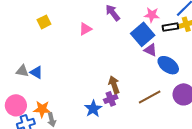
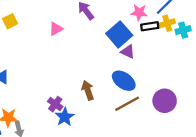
pink star: (152, 15) -> (139, 12), moved
blue ellipse: (168, 65) -> (124, 81), moved
purple cross: (111, 99) -> (55, 104), moved, turned -32

